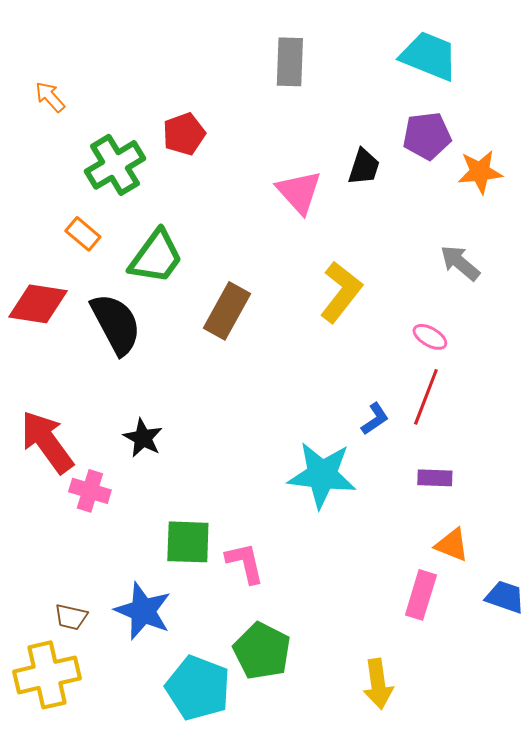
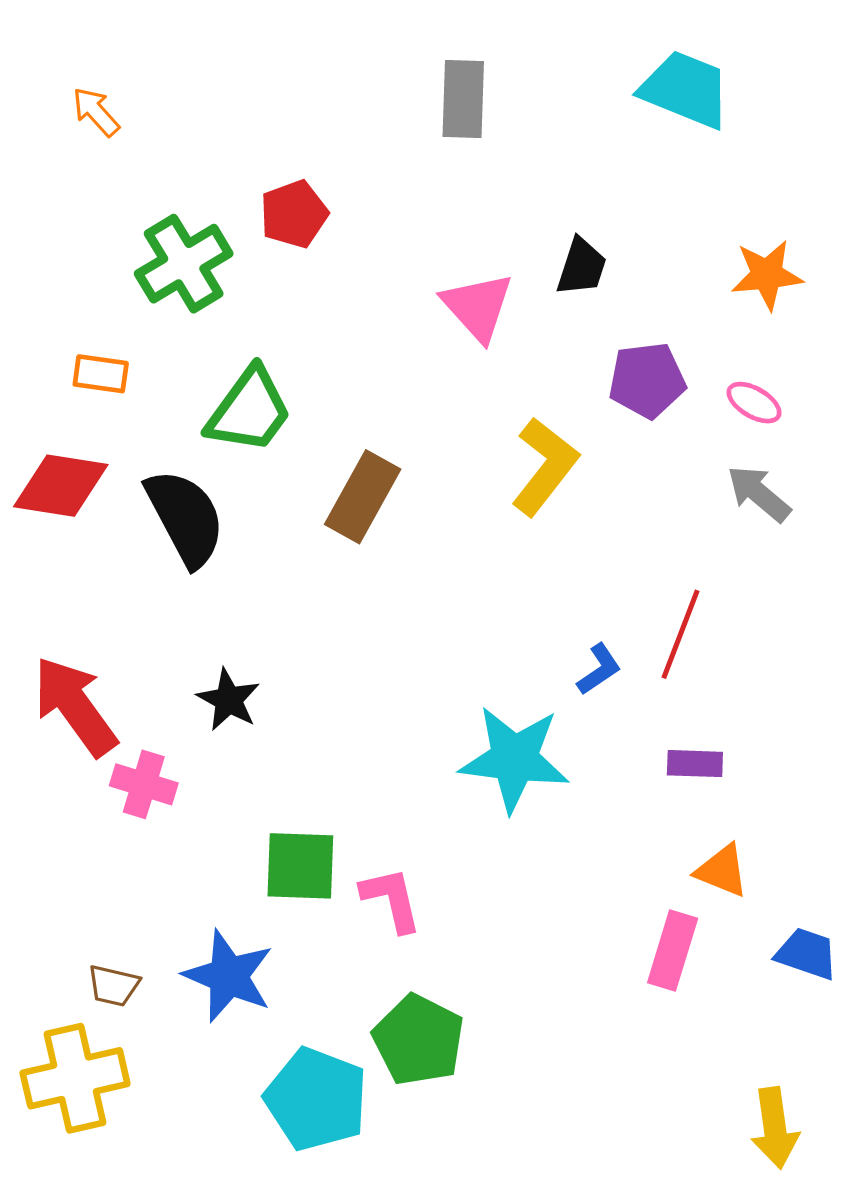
orange arrow: (50, 97) -> (96, 112), moved
purple pentagon: (427, 136) -> (647, 380), moved
orange rectangle: (83, 234) -> (101, 374), moved, turned -32
gray arrow: (460, 263) -> (759, 494), moved
pink ellipse: (430, 337) -> (754, 403), moved
yellow arrow: (378, 684) -> (775, 1128), moved

